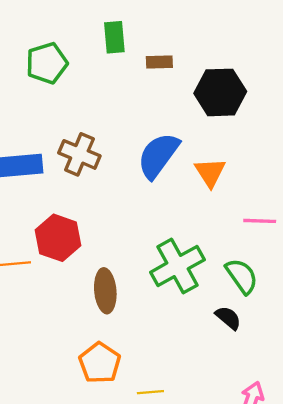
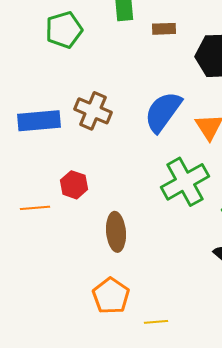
red hexagon: (58, 238) -> (74, 185), size x0.7
green cross: (177, 266) -> (185, 182), moved

